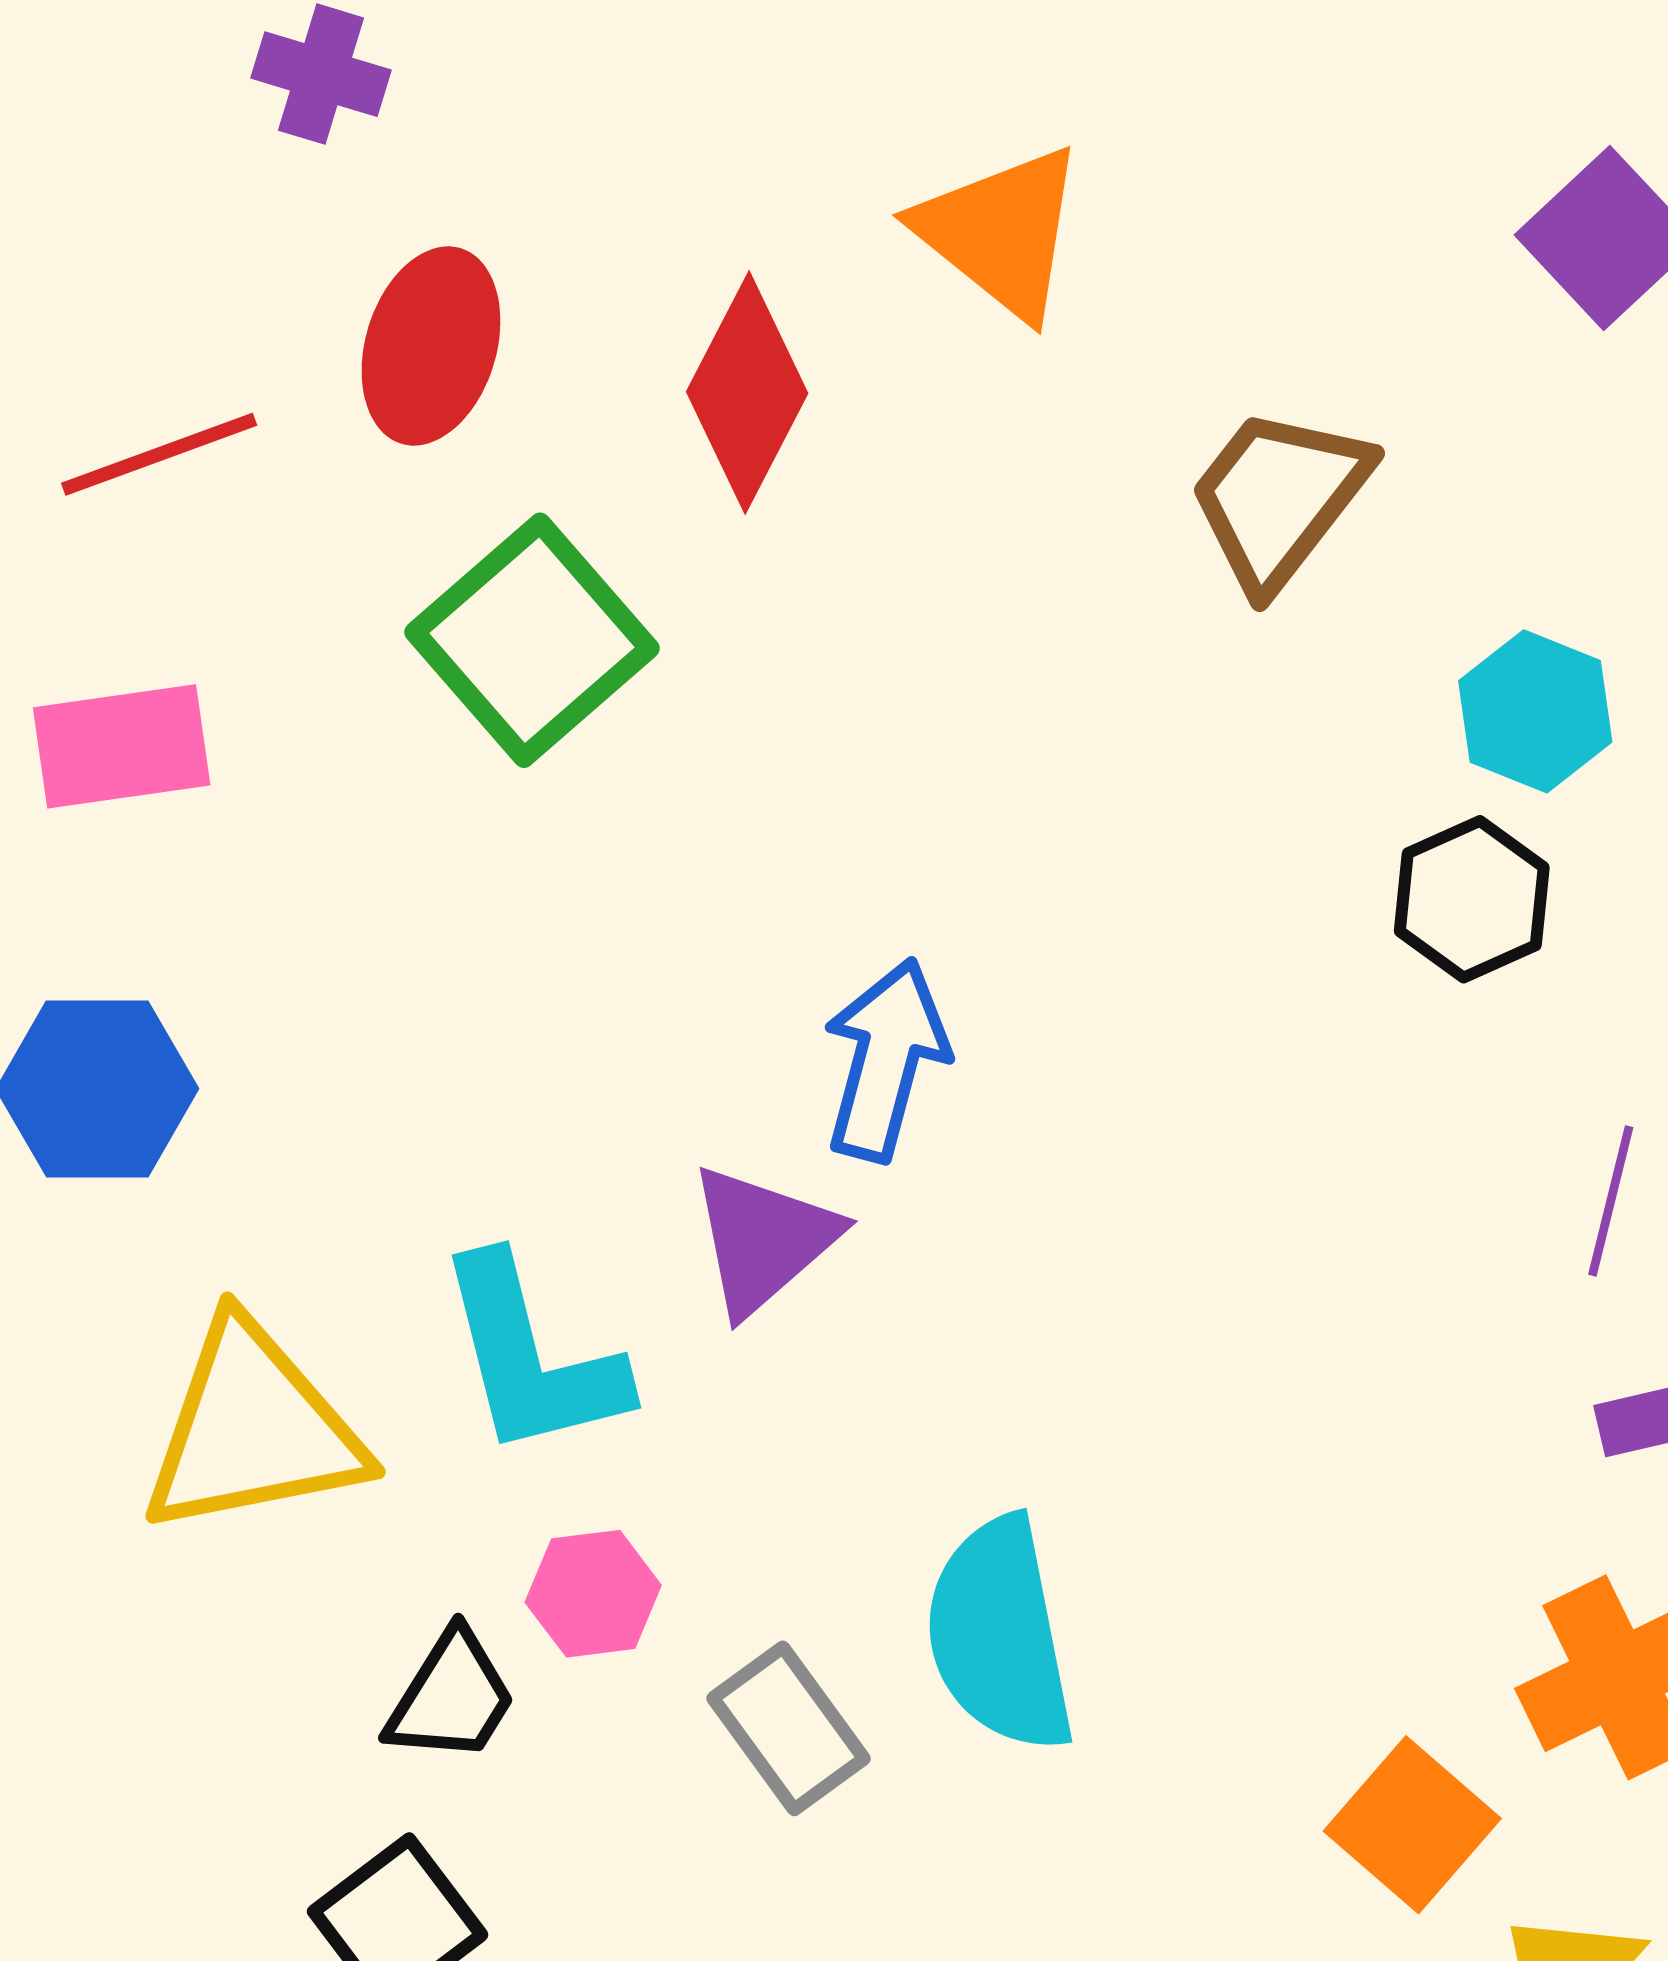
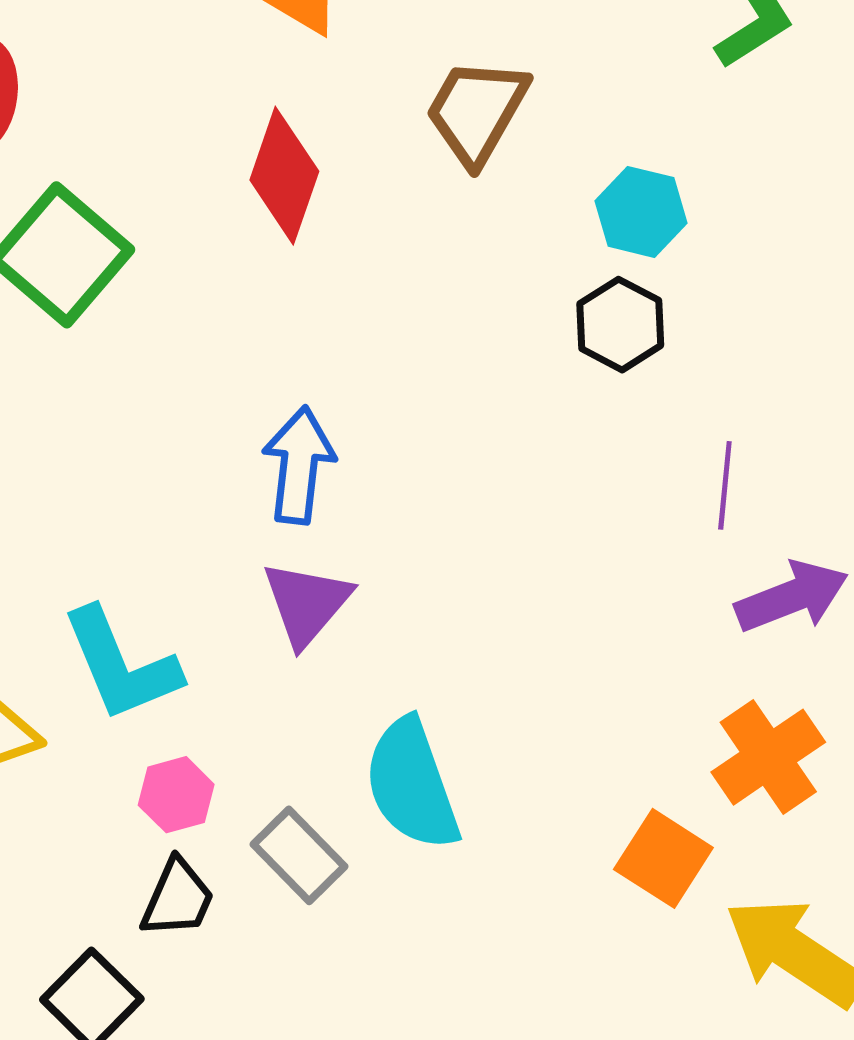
red diamond: (747, 393) -> (284, 176), moved
purple triangle: (763, 1240) -> (307, 603), moved
black trapezoid: (451, 1697) -> (178, 898), moved

